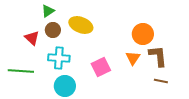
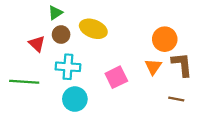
brown line: (161, 81) -> (176, 99), moved

